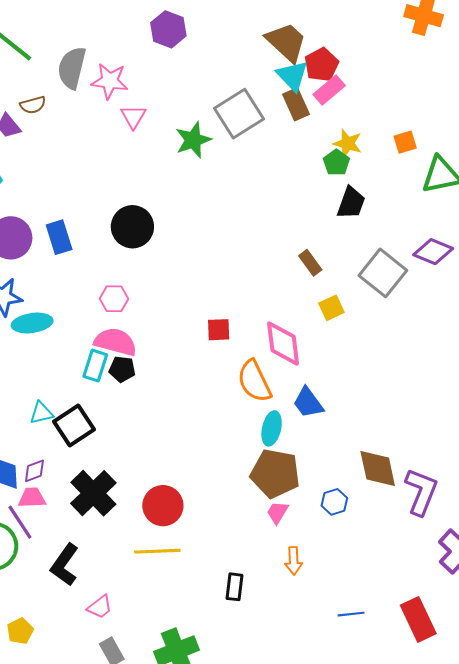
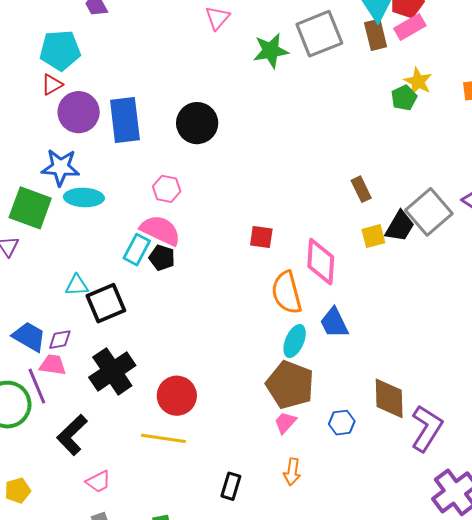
black trapezoid: (351, 203) -> (400, 226), moved
blue rectangle: (59, 237) -> (125, 120), size x1.4

